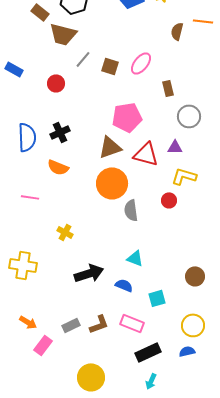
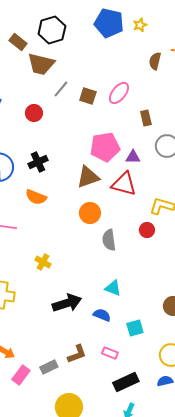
purple triangle: (175, 147) -> (133, 157), moved
orange circle: (112, 183) -> (90, 213), size x0.7
pink rectangle: (132, 323) -> (110, 353), size x0.7
gray rectangle: (71, 325) -> (49, 367), moved

